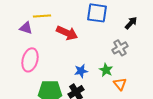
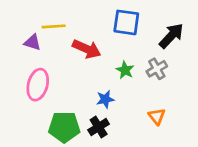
black arrow: (131, 23) -> (171, 36), size x1.5
green star: (106, 70) -> (125, 70), moved

